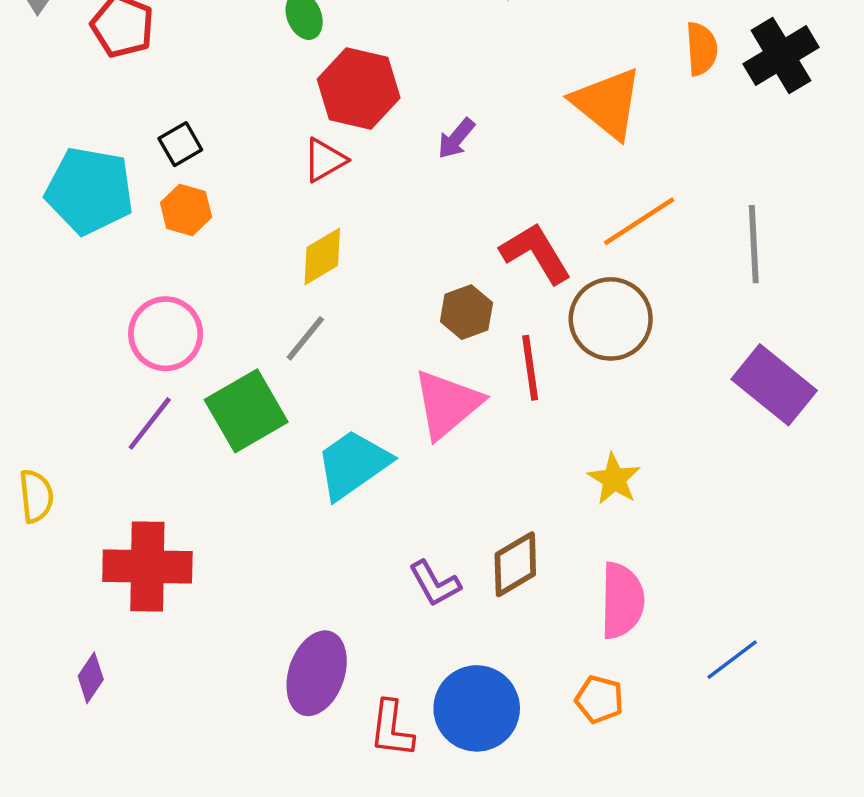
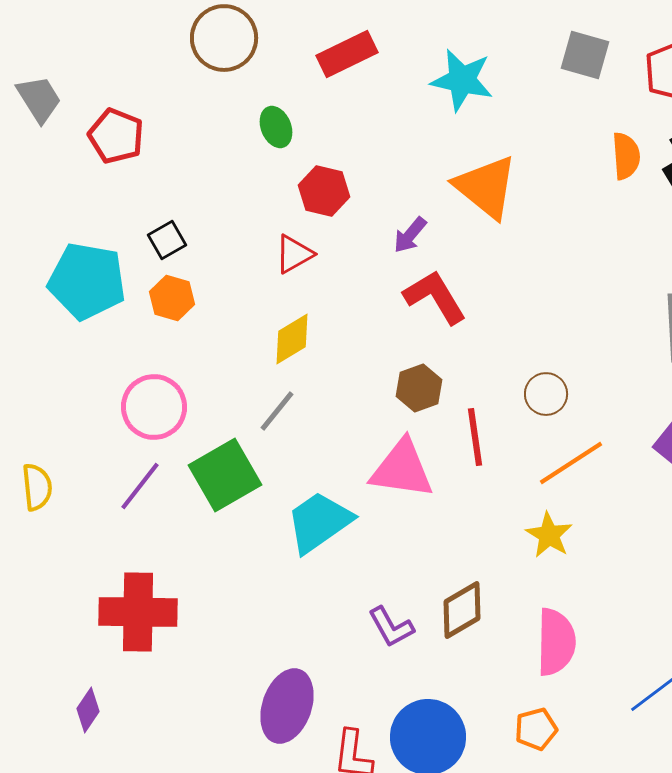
red hexagon: (359, 88) -> (324, 191), size x0.7
orange triangle: (607, 103) -> (486, 187), moved
orange line: (639, 221) -> (571, 463), moved
red L-shape: (536, 253) -> (435, 297), moved
brown circle: (611, 319) -> (546, 394), size x0.6
pink triangle: (447, 404) -> (402, 469), turned 48
yellow semicircle: (36, 496) -> (37, 487), moved
orange pentagon: (599, 699) -> (536, 729), turned -30

